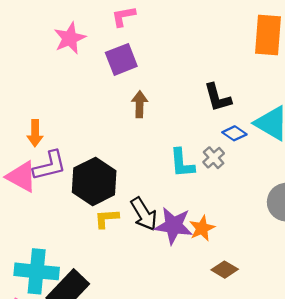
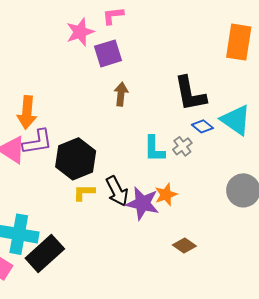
pink star: (70, 38) -> (80, 32), moved
black L-shape: (218, 98) -> (190, 94), size x1.4
orange arrow: (35, 133) -> (27, 112), size x1.4
orange star: (202, 228) -> (166, 195), moved

